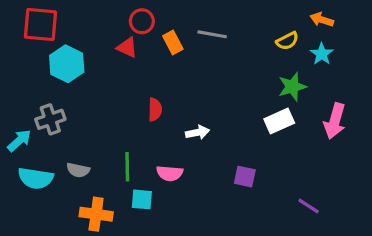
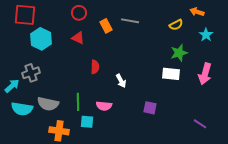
red circle: (142, 21) -> (79, 13), moved
red triangle: (127, 47) -> (78, 38), moved
cyan star: (322, 54) -> (206, 35), moved
white rectangle: (279, 121) -> (171, 74), turned 30
white arrow: (197, 132) -> (121, 81), turned 72
gray semicircle: (78, 170) -> (48, 104), size x1.5
purple line: (309, 206) -> (200, 124), moved

